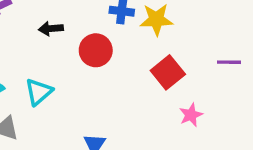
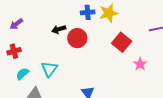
black arrow: (51, 29) -> (59, 29), moved

